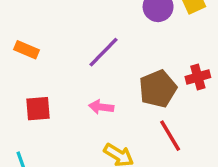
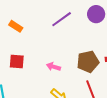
purple line: (104, 52) -> (62, 19), moved

